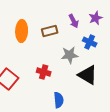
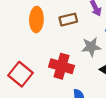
red cross: (44, 72) -> (61, 66), size x1.5

